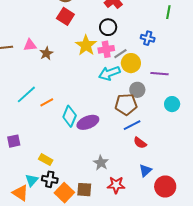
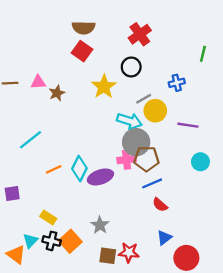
blue cross: (148, 38) -> (177, 83), turned -32
pink cross: (106, 49) -> (127, 160), moved
cyan arrow: (109, 73) -> (129, 121), turned -145
gray circle: (137, 90) -> (136, 142), moved, size x1.5
orange line: (47, 102) -> (54, 169), moved
gray star: (101, 163) -> (100, 225), moved
brown square: (84, 190) -> (108, 256), moved
orange square: (64, 193) -> (70, 241), moved

